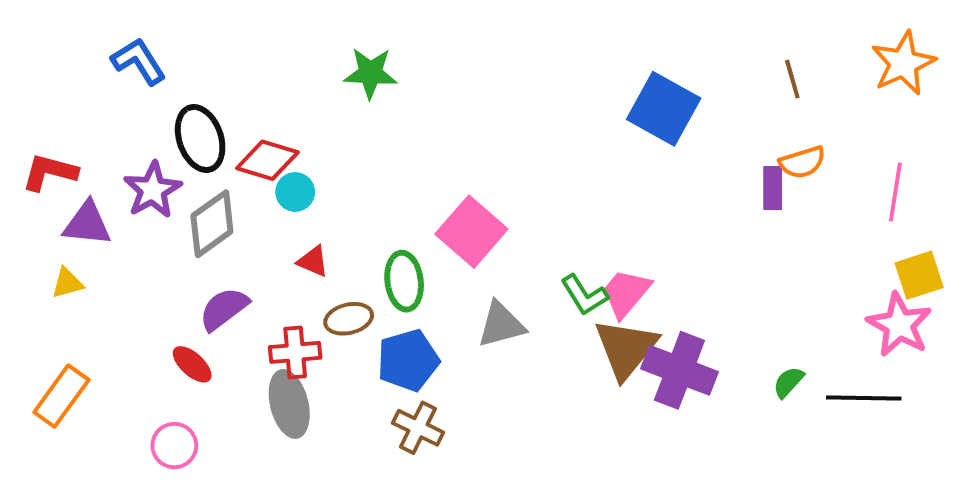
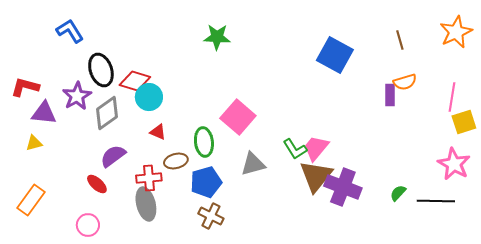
green star: (370, 73) -> (217, 37), moved
cyan circle: (295, 192) -> (149, 97), size x1.4
yellow square: (919, 275) -> (464, 122), moved

